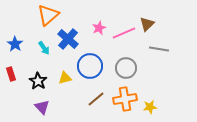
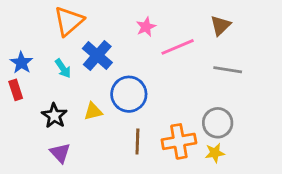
brown triangle: (147, 24) -> (220, 25), moved
pink star: (99, 28) -> (146, 27), moved
gray circle: (126, 68) -> (218, 123), moved
red rectangle: (11, 74) -> (16, 90), moved
brown line: (96, 99) -> (137, 141), turned -48

